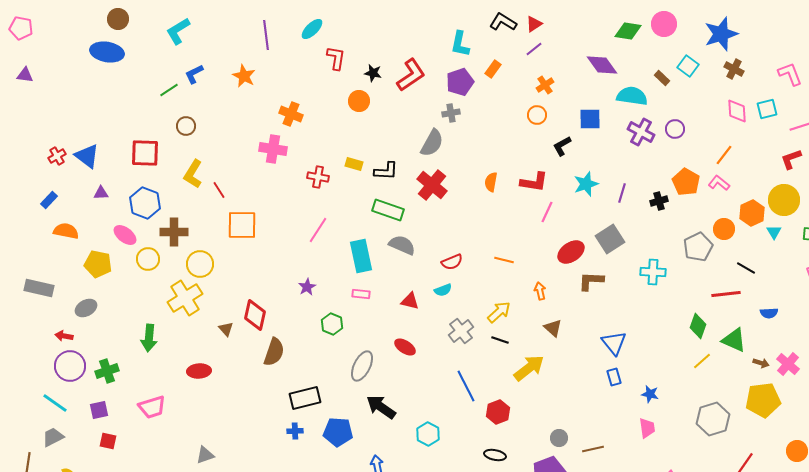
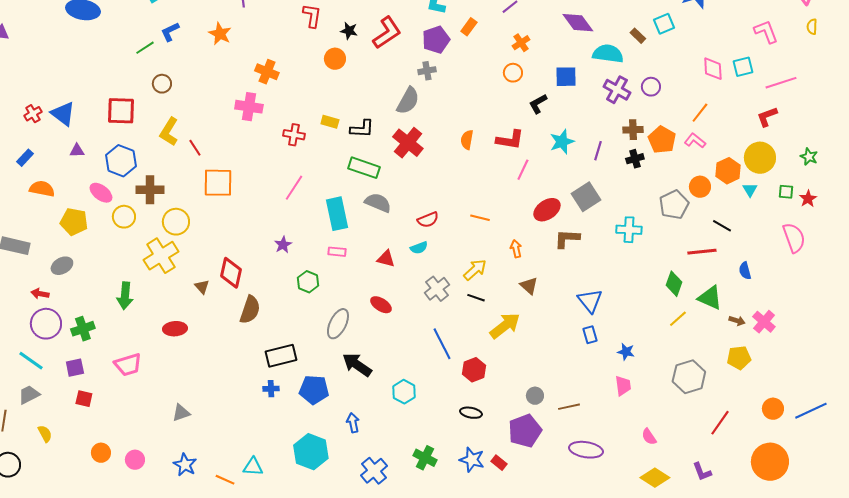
cyan square: (688, 66) -> (664, 24), turned 30
brown cross: (734, 69) -> (633, 130), moved, turned -30
blue semicircle: (769, 313) -> (745, 271), turned 78
yellow pentagon: (763, 400) -> (739, 358), size x0.7

